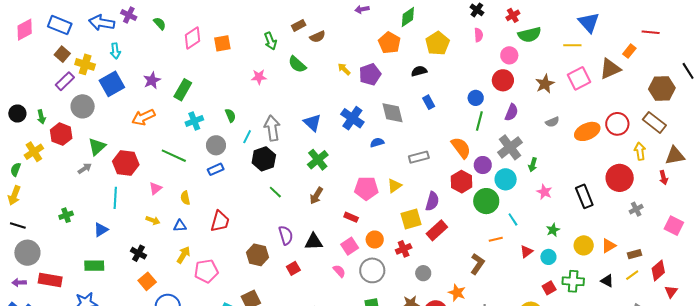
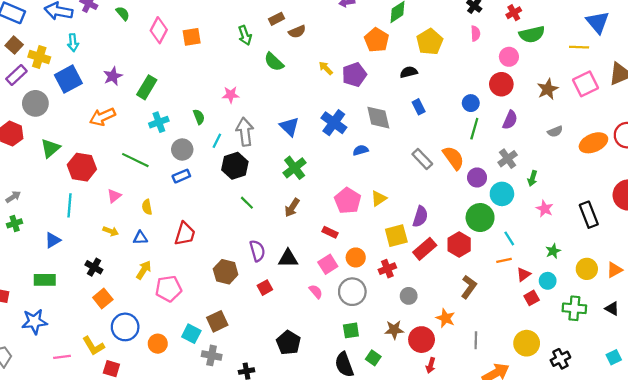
pink diamond: (192, 38) -> (159, 30), turned -30
pink star: (259, 77) -> (231, 95), moved
gray cross: (510, 147) -> (508, 159), size x0.7
gray rectangle: (419, 157) -> (422, 159), moved, turned 60
gray arrow: (85, 168) -> (13, 197), moved
red hexagon: (462, 182) -> (459, 244), moved
pink pentagon: (366, 188) -> (348, 201), turned 30
orange line: (496, 239) -> (504, 260), moved
red square: (549, 288) -> (532, 298), moved

